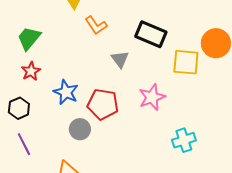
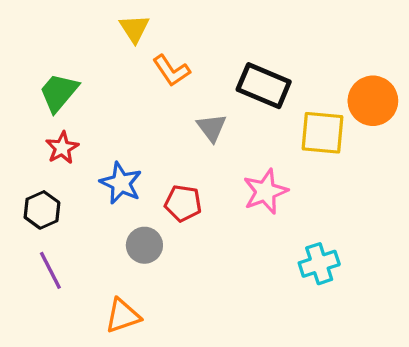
red pentagon: (103, 104) -> (183, 203), size x0.7

